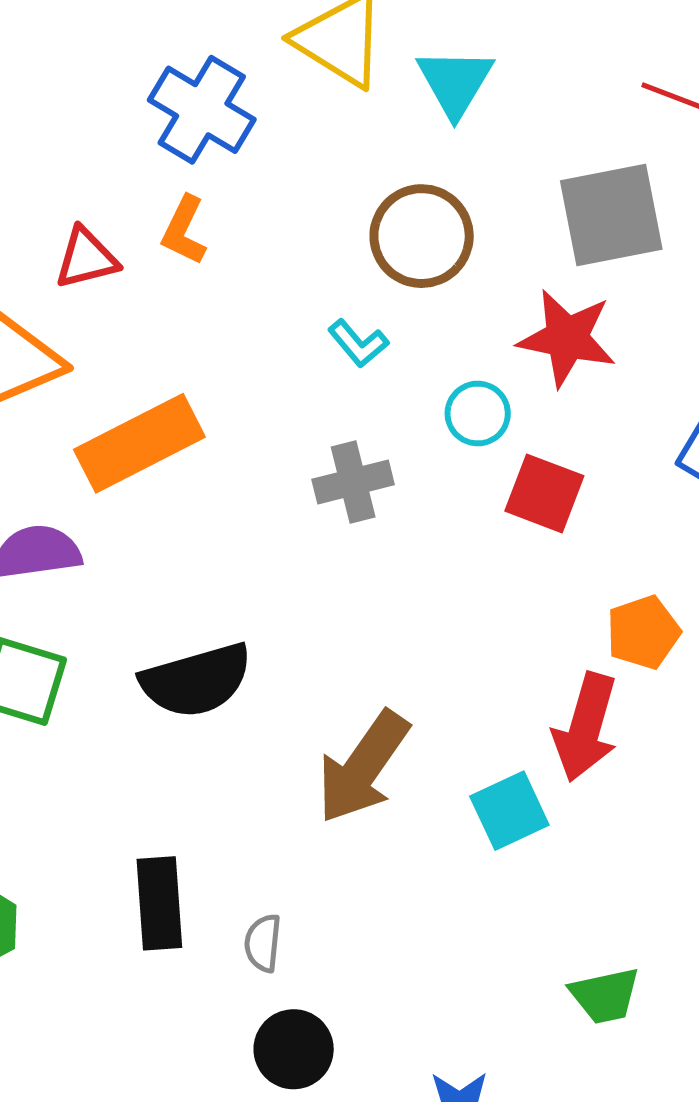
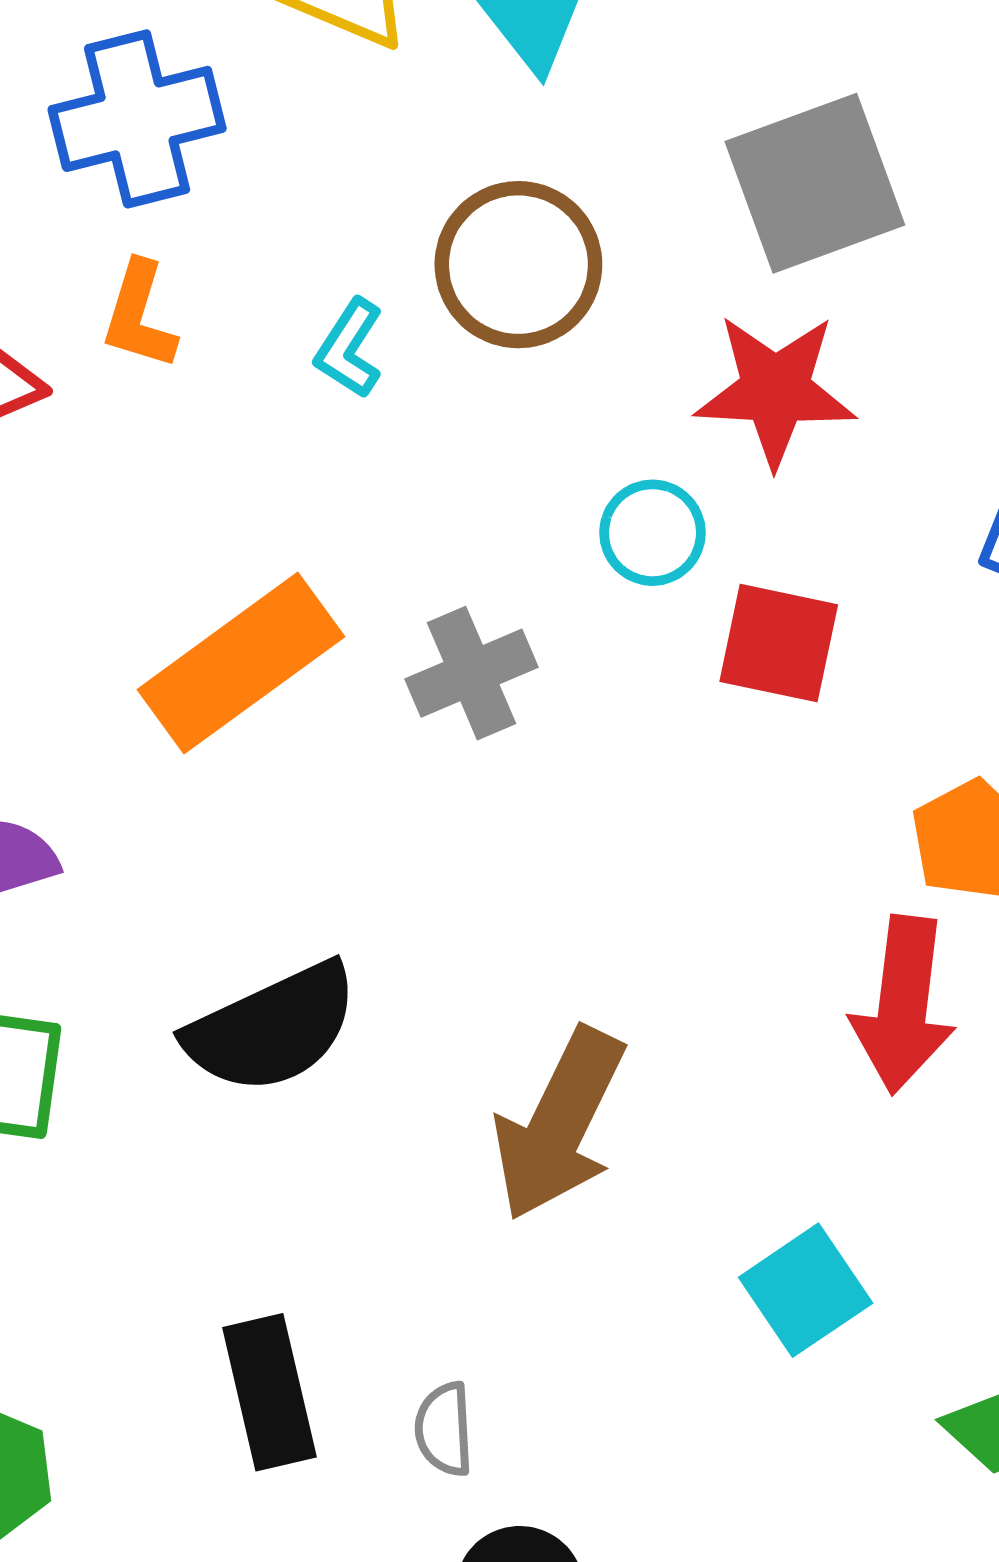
blue cross: (202, 110) -> (137, 119), turned -36
cyan L-shape: (358, 343) -> (349, 348), moved, turned 82
orange rectangle: (139, 443) -> (241, 663), moved
cyan square: (509, 811) -> (806, 1290), moved

